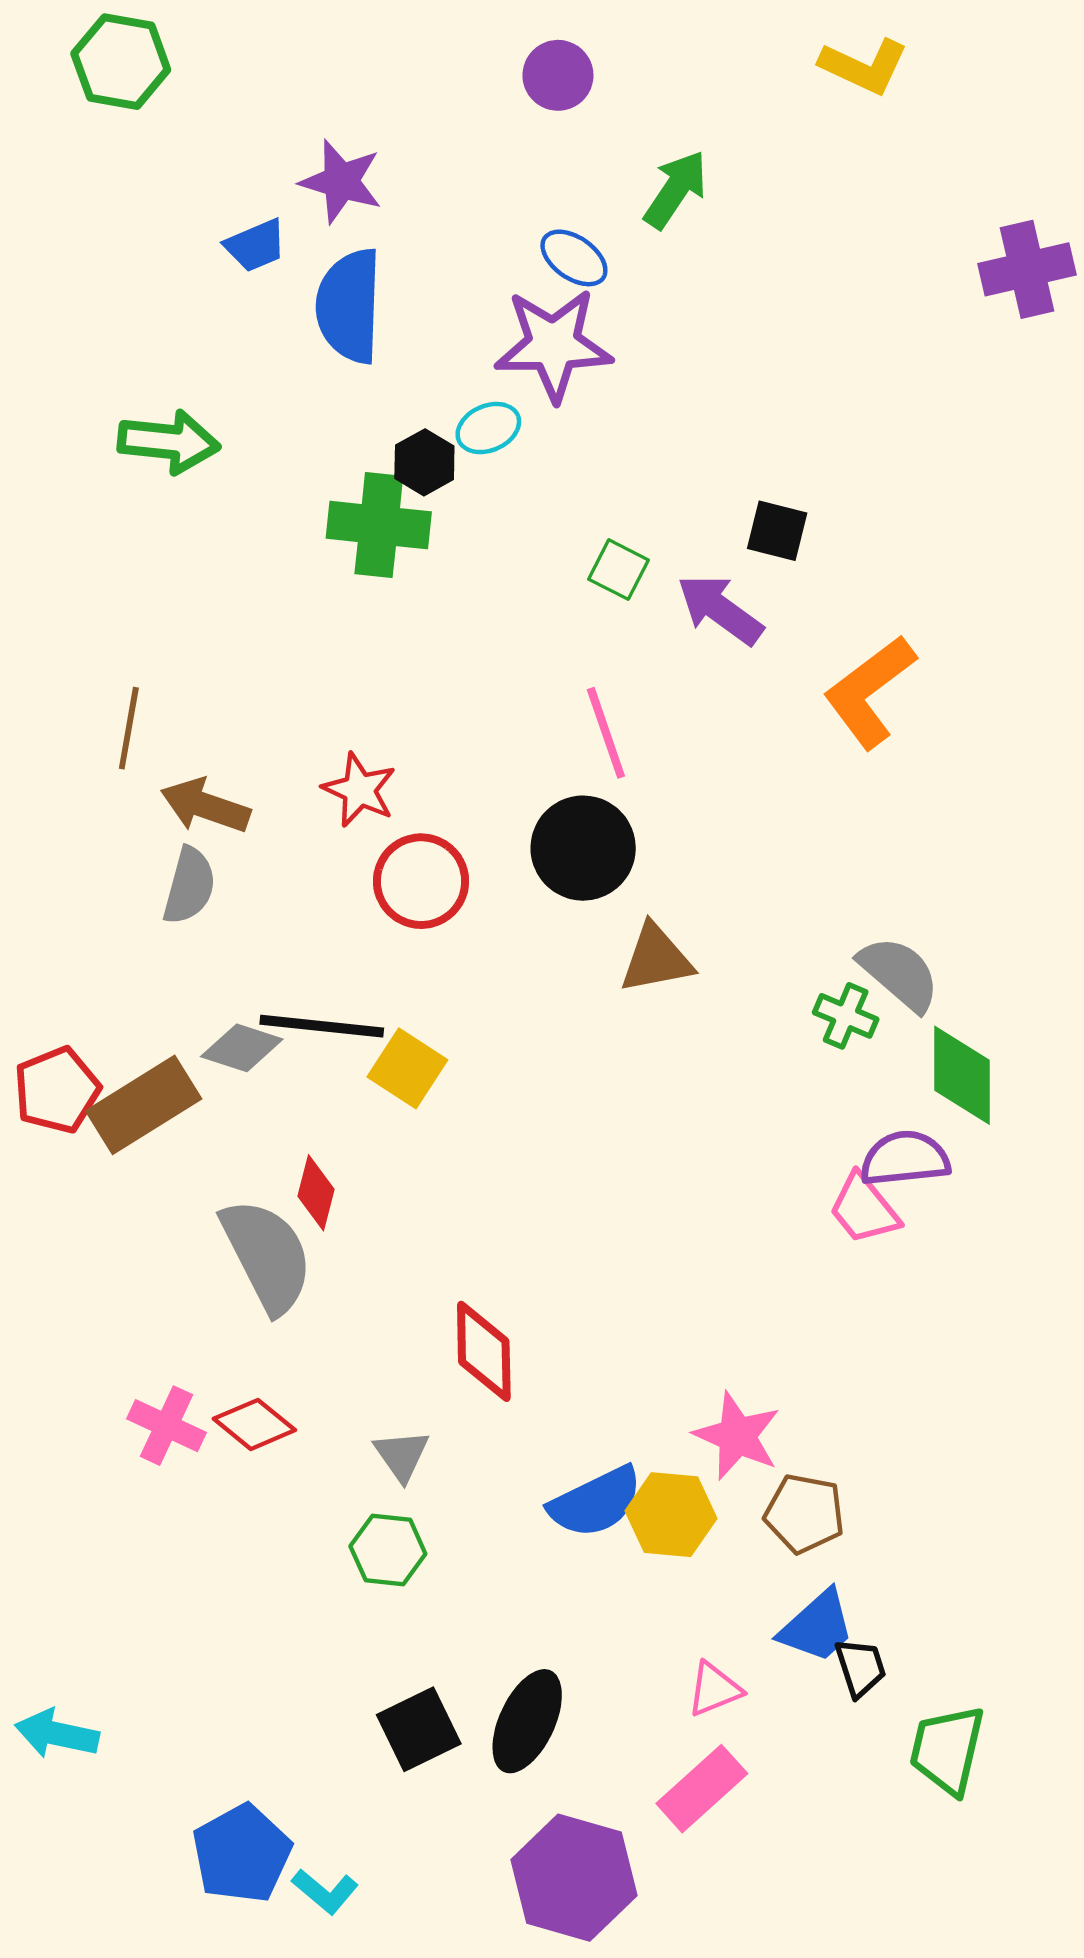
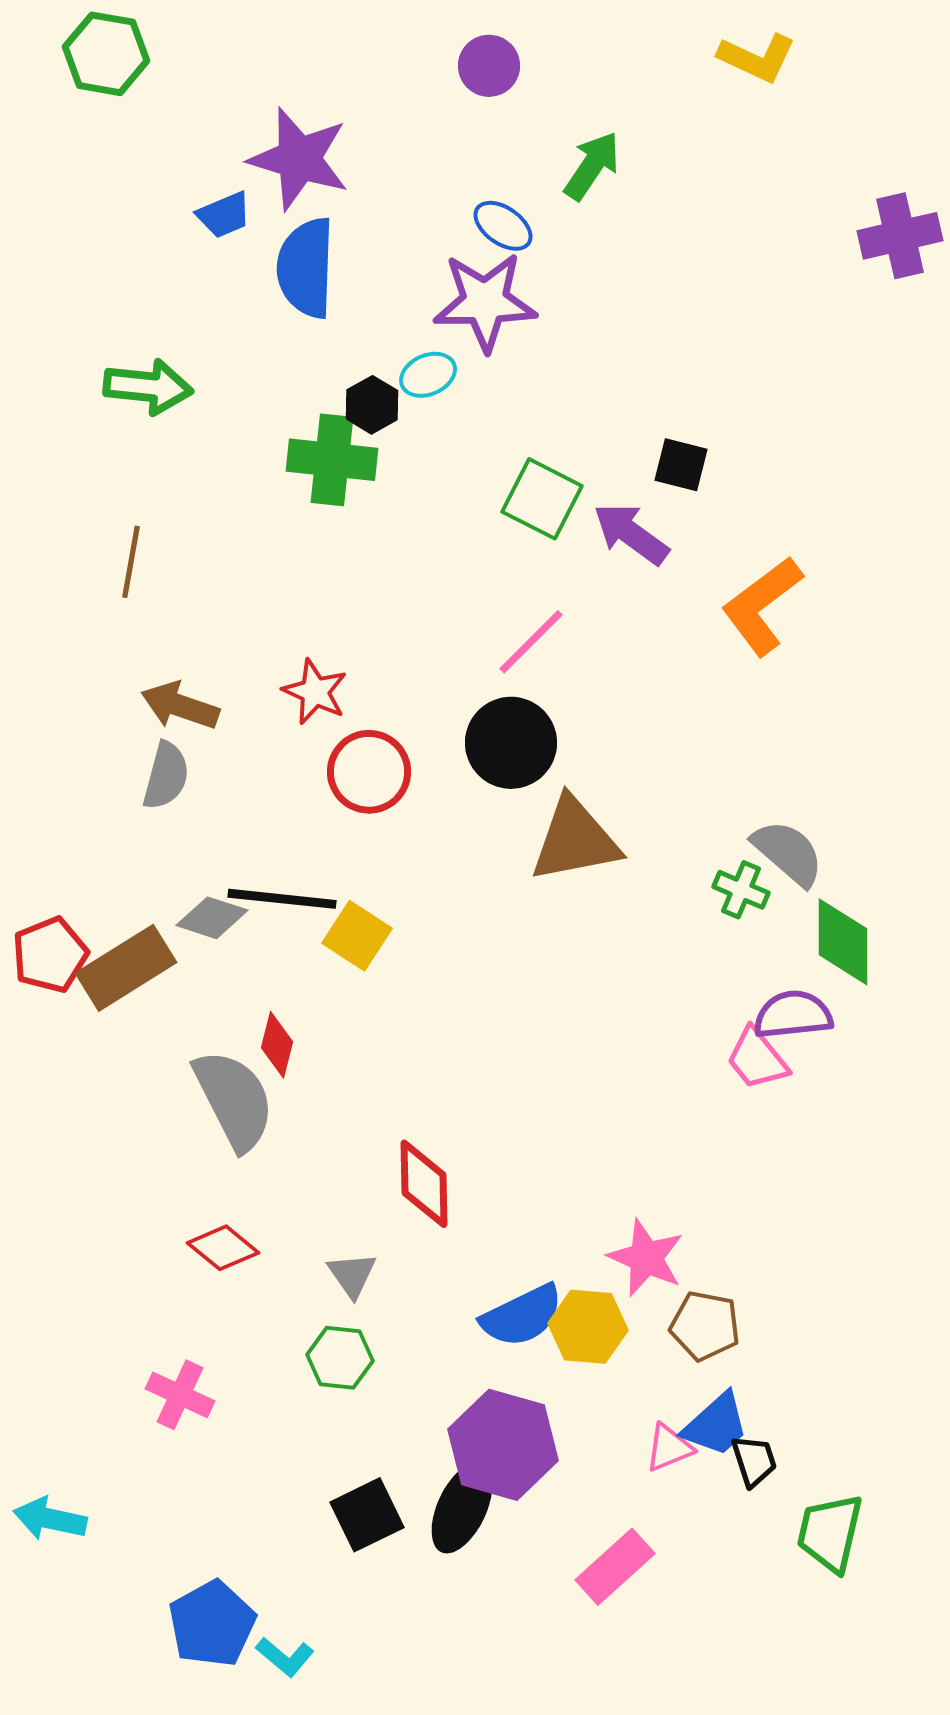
purple star: (341, 181) -> (299, 159), size x1.4
green square: (618, 570) -> (542, 499), size x1.5
brown line: (129, 728) -> (131, 562), moved
pink line: (606, 733) -> (531, 642), turned 64
brown triangle: (656, 959) -> (575, 840), size x1.4
pink cross: (166, 1426) -> (180, 1395), moved
pink triangle: (714, 1689) -> (669, 1448), moved
purple hexagon: (574, 1878) -> (503, 1445), moved

